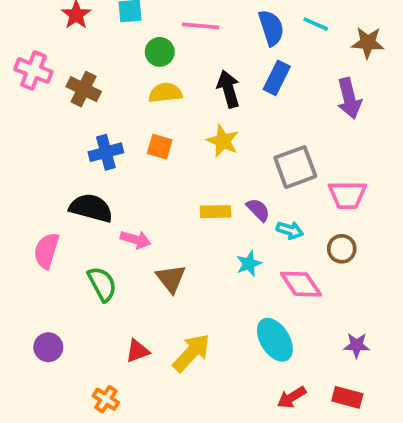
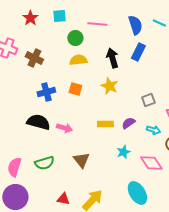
gray square: (295, 167) -> (148, 100), size x0.6
purple semicircle: (258, 210) -> (128, 123), turned -80
cyan arrow: (290, 230) -> (153, 130), moved
pink arrow: (136, 239) -> (64, 128), moved
pink semicircle: (46, 251) -> (14, 167), moved
green semicircle: (102, 284) -> (44, 163), turned 102
purple circle: (48, 347) -> (15, 197), size x1.6
red triangle: (137, 351) -> (63, 199), turned 32

